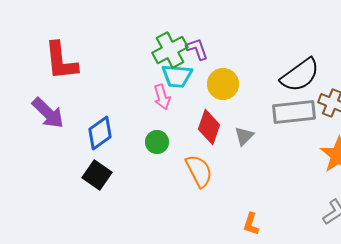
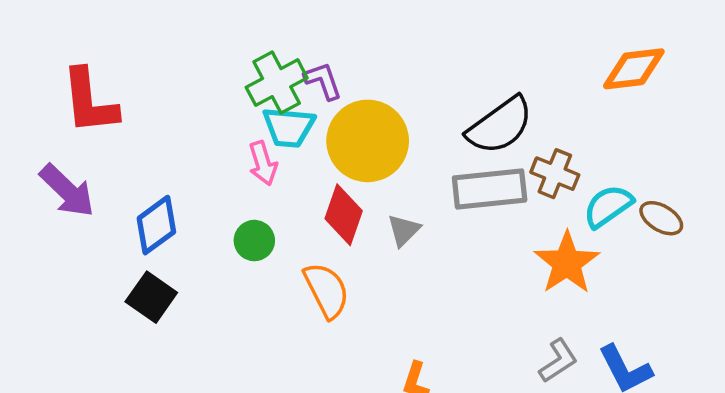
yellow circle: (223, 84) -> (368, 141), size x1.5

